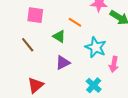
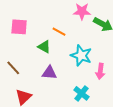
brown line: (28, 45) -> (13, 68), moved
purple triangle: (63, 63) -> (49, 73), turned 35

